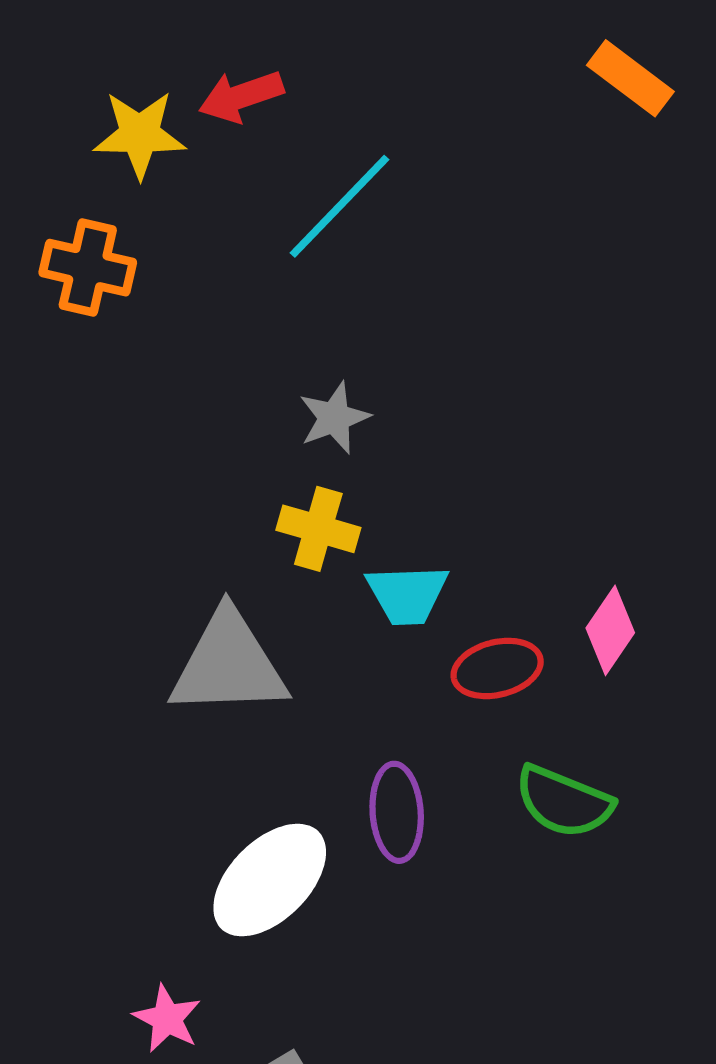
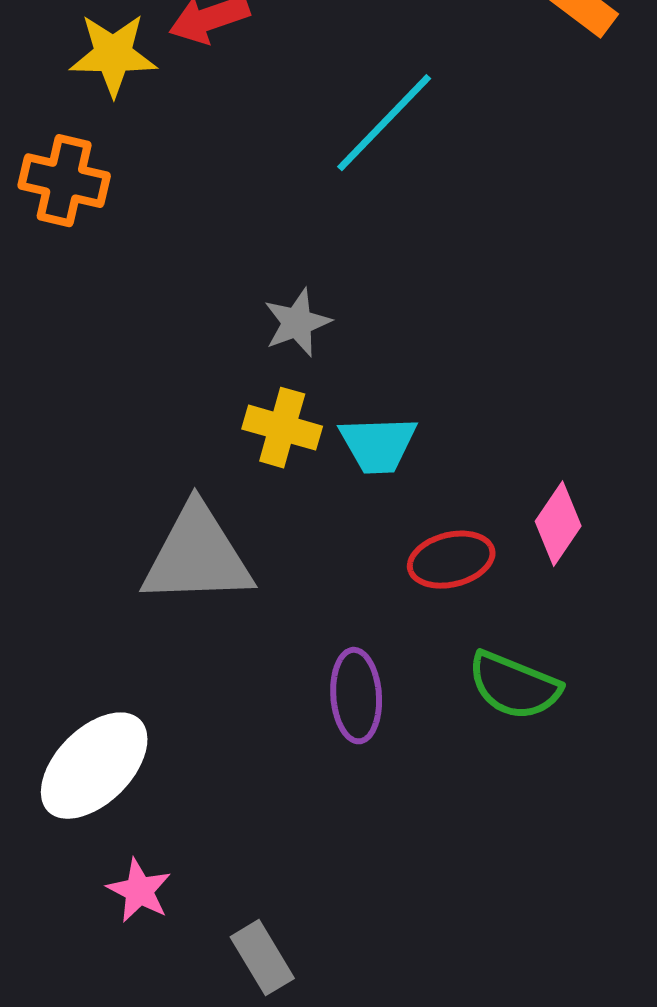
cyan line: (340, 206) -> (384, 123), moved
cyan trapezoid: (407, 594) -> (378, 445), moved
white ellipse: (270, 880) -> (94, 766), moved

